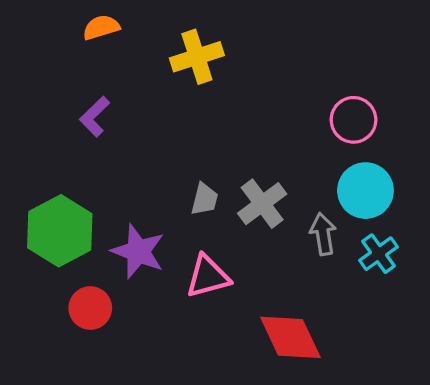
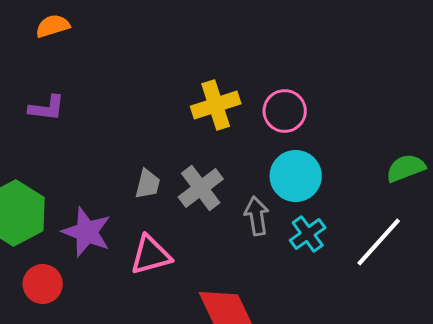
yellow cross: (197, 57) -> (216, 105), moved
purple L-shape: (95, 117) -> (47, 108), turned -129

